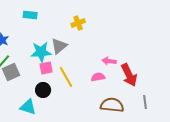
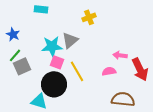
pink square: (46, 68) -> (57, 62), turned 32
black circle: (43, 90) -> (54, 84), size x1.6

